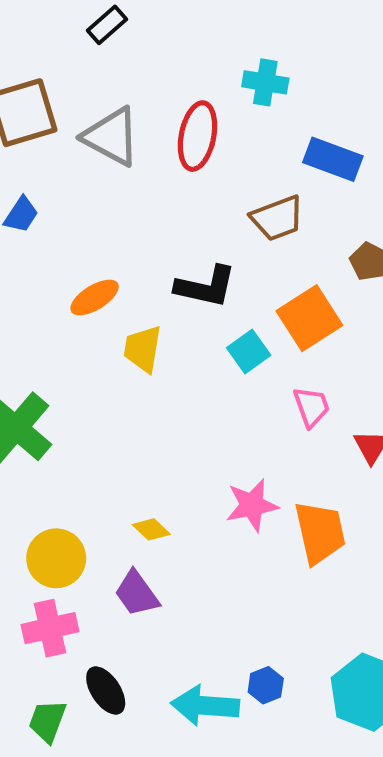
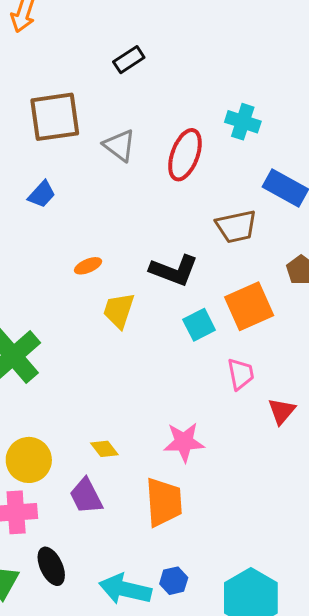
gray triangle: (111, 137) -> (119, 145), size x0.7
orange ellipse: (95, 297) -> (88, 266), size x0.7
orange trapezoid: (320, 532) -> (164, 502), moved

